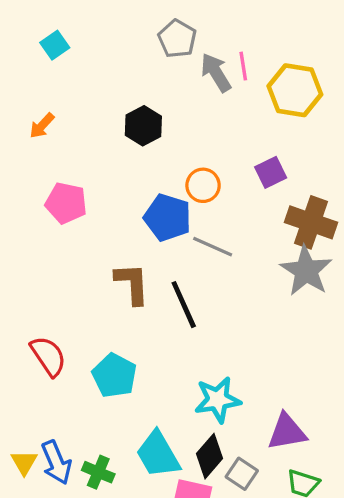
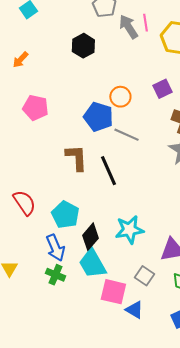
black hexagon: (143, 126) -> (83, 46), moved
black diamond: (209, 456) -> (90, 237), moved
blue arrow: (56, 462) -> (55, 248), moved

